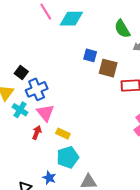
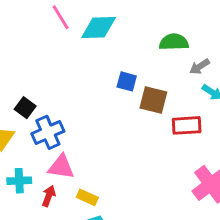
green semicircle: (122, 29) -> (174, 42), turned 120
cyan cross: (20, 110) -> (19, 181), moved, turned -35
pink triangle: (45, 113) -> (61, 167), turned -42

